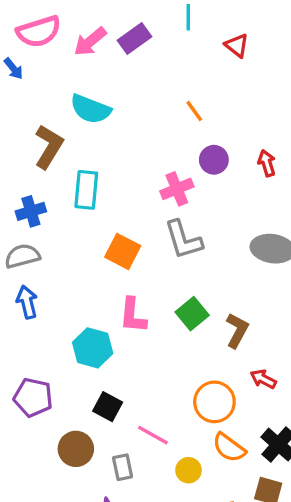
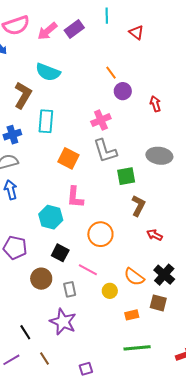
purple circle: (214, 160) -> (123, 91), moved
green square: (192, 314) -> (126, 176), moved, turned 30
orange circle: (214, 402) -> (100, 234), moved

